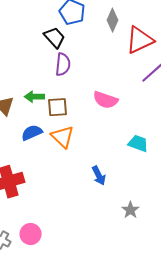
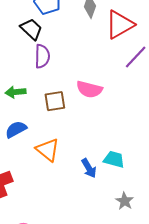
brown square: (57, 107) -> (55, 101), moved
orange triangle: (63, 137) -> (48, 150), moved
cyan trapezoid: (138, 143) -> (114, 159), moved

